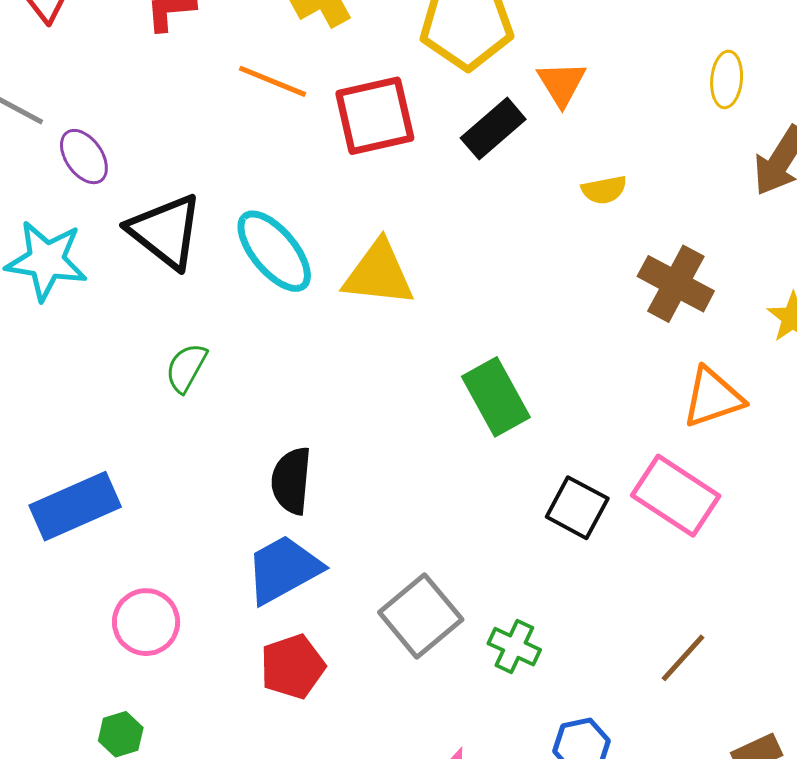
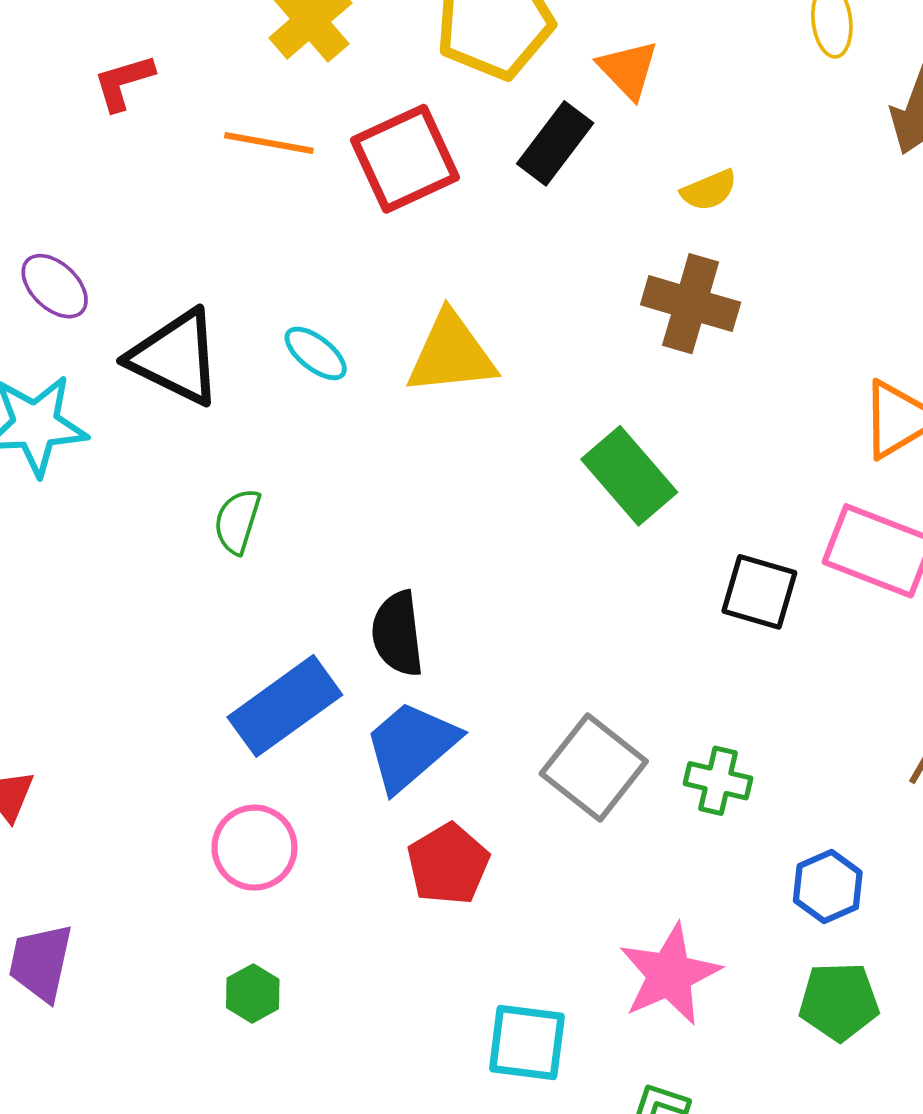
cyan ellipse: (274, 251) -> (316, 353), size x0.6
brown cross: (676, 284) -> (691, 304), moved
blue rectangle: (75, 506) -> (285, 706), moved

